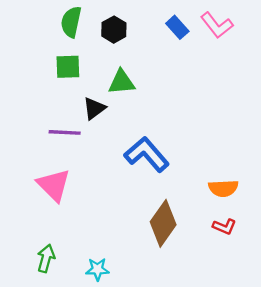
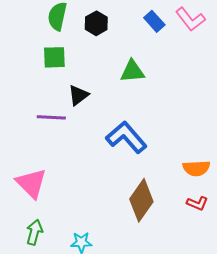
green triangle: (122, 82) -> (132, 71), moved
pink triangle: (54, 185) -> (31, 183), moved

